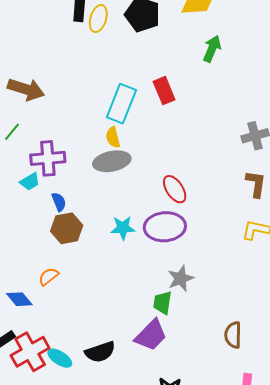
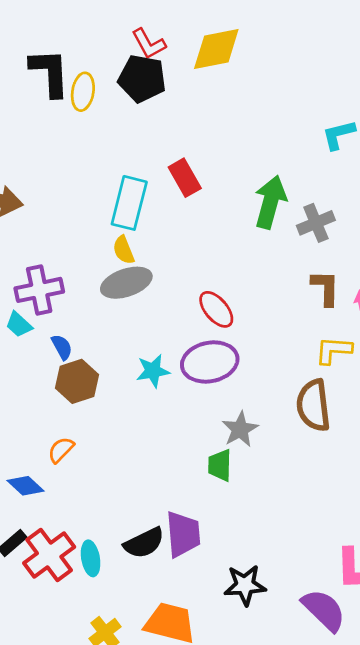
green arrow: (212, 49) -> (270, 202), moved, size x1.4
cyan trapezoid: (30, 182) -> (19, 325), turned 80
purple trapezoid: (151, 335) -> (183, 534), moved, turned -42
brown semicircle: (233, 335) -> (313, 405), moved, size x1.4
cyan ellipse: (60, 358) -> (91, 558), turned 55

